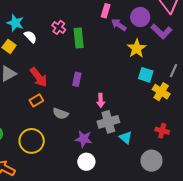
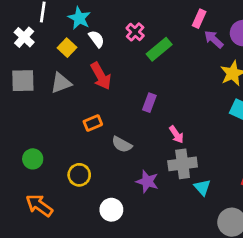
green rectangle: (79, 38) -> (159, 49), turned 48
red arrow: (39, 77) -> (101, 76), moved
pink arrow: (101, 100) -> (176, 135), turned -40
yellow circle: (32, 141) -> (79, 175), size x0.7
white circle: (86, 162) -> (111, 210), moved

